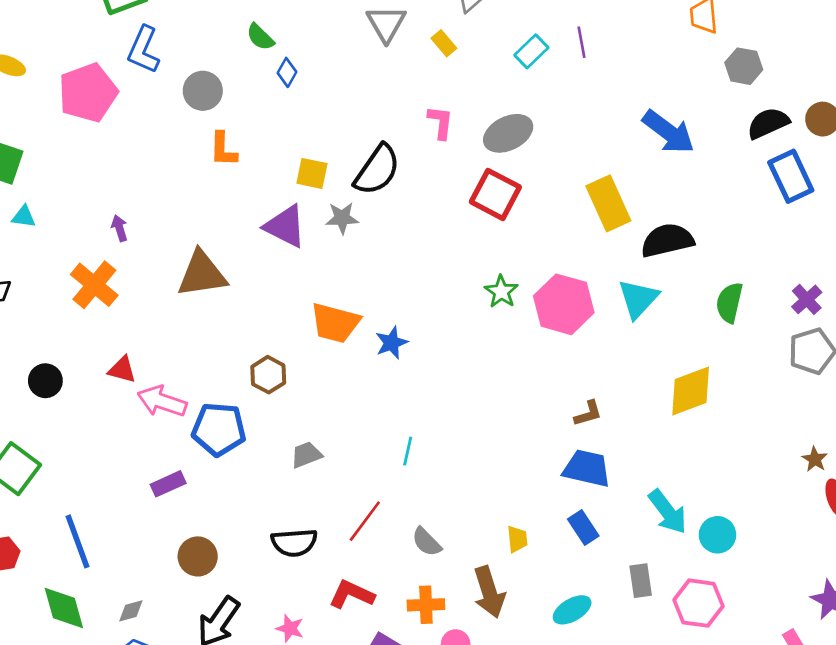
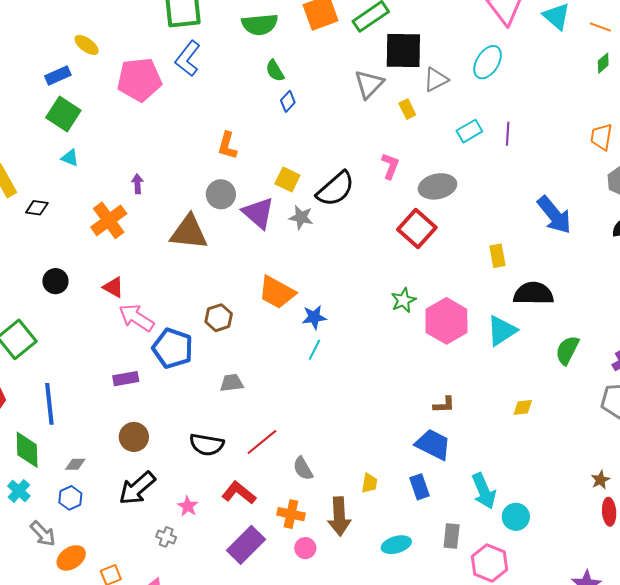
gray circle: (203, 91) -> (221, 194), moved
yellow rectangle: (608, 203) -> (497, 256), size x0.6
yellow diamond: (691, 391) -> (523, 407), size x0.5
cyan line: (408, 451) -> (315, 350), moved

